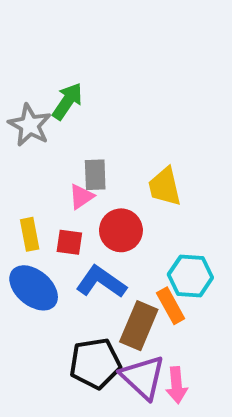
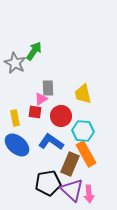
red square: (69, 242) -> (35, 112), moved
cyan hexagon: (190, 276) -> (83, 131), moved
orange rectangle: (171, 306) -> (86, 154), size x1.4

